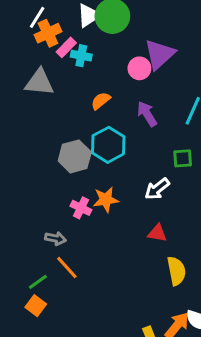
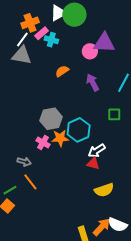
white line: (37, 17) -> (22, 39), moved
purple triangle: (160, 54) -> (104, 43), turned 40
cyan hexagon: (108, 145) -> (79, 130), moved
gray hexagon: (75, 156) -> (51, 119), moved
white arrow: (157, 189) -> (97, 151), moved
yellow semicircle: (176, 271) -> (104, 190), turned 78

